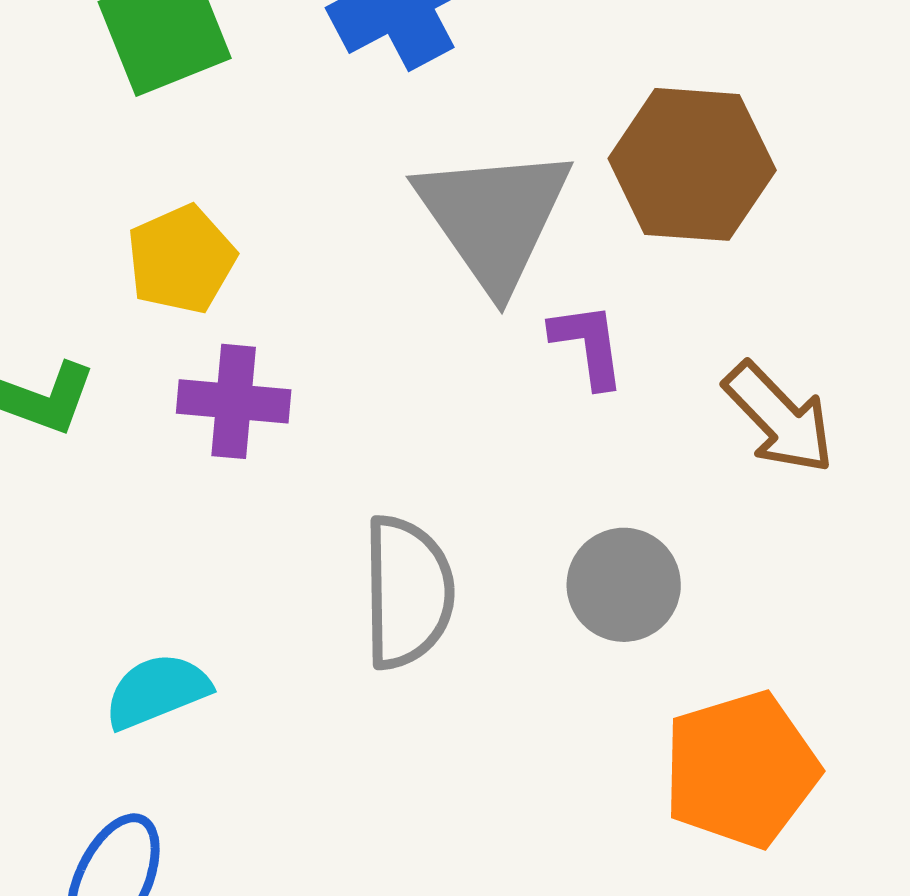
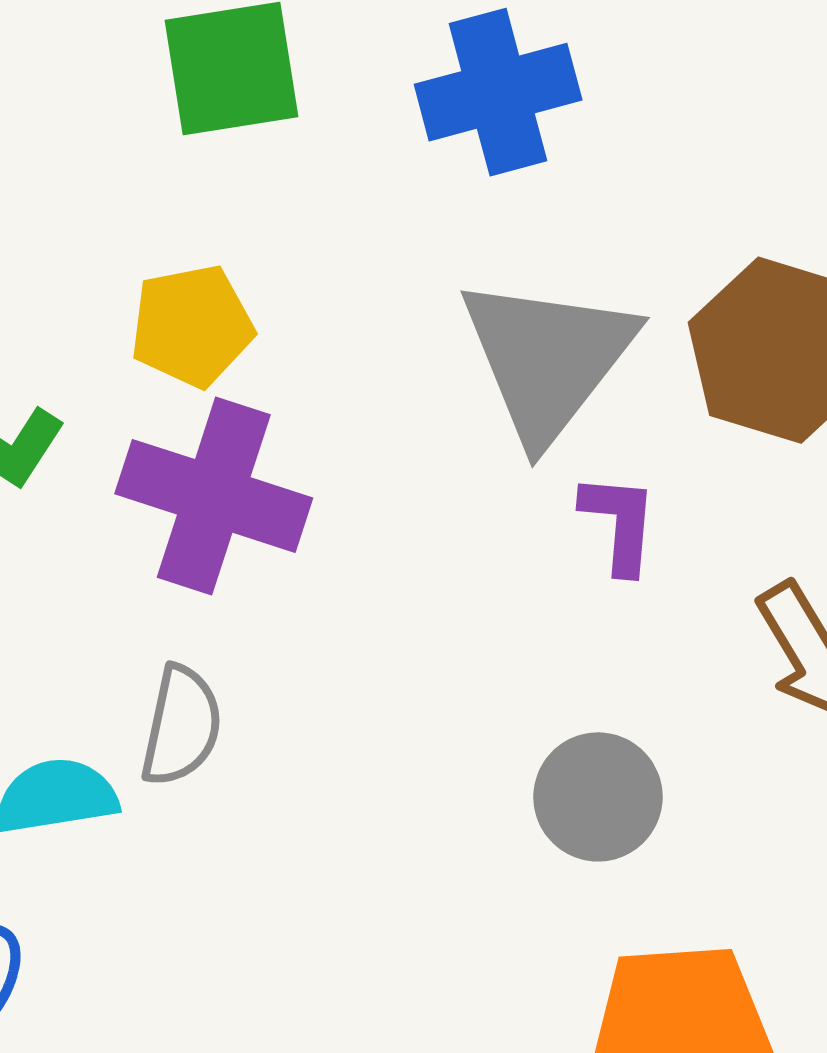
purple cross: (234, 401) -> (214, 496), size x1.5
gray semicircle: (408, 592) -> (181, 726), moved, size x0.7

